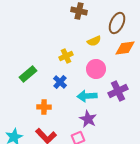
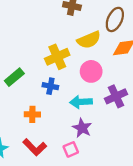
yellow semicircle: (94, 41) -> (89, 40), size x1.5
yellow cross: (66, 56) -> (57, 57), size x1.5
blue cross: (60, 82) -> (50, 86), turned -32

